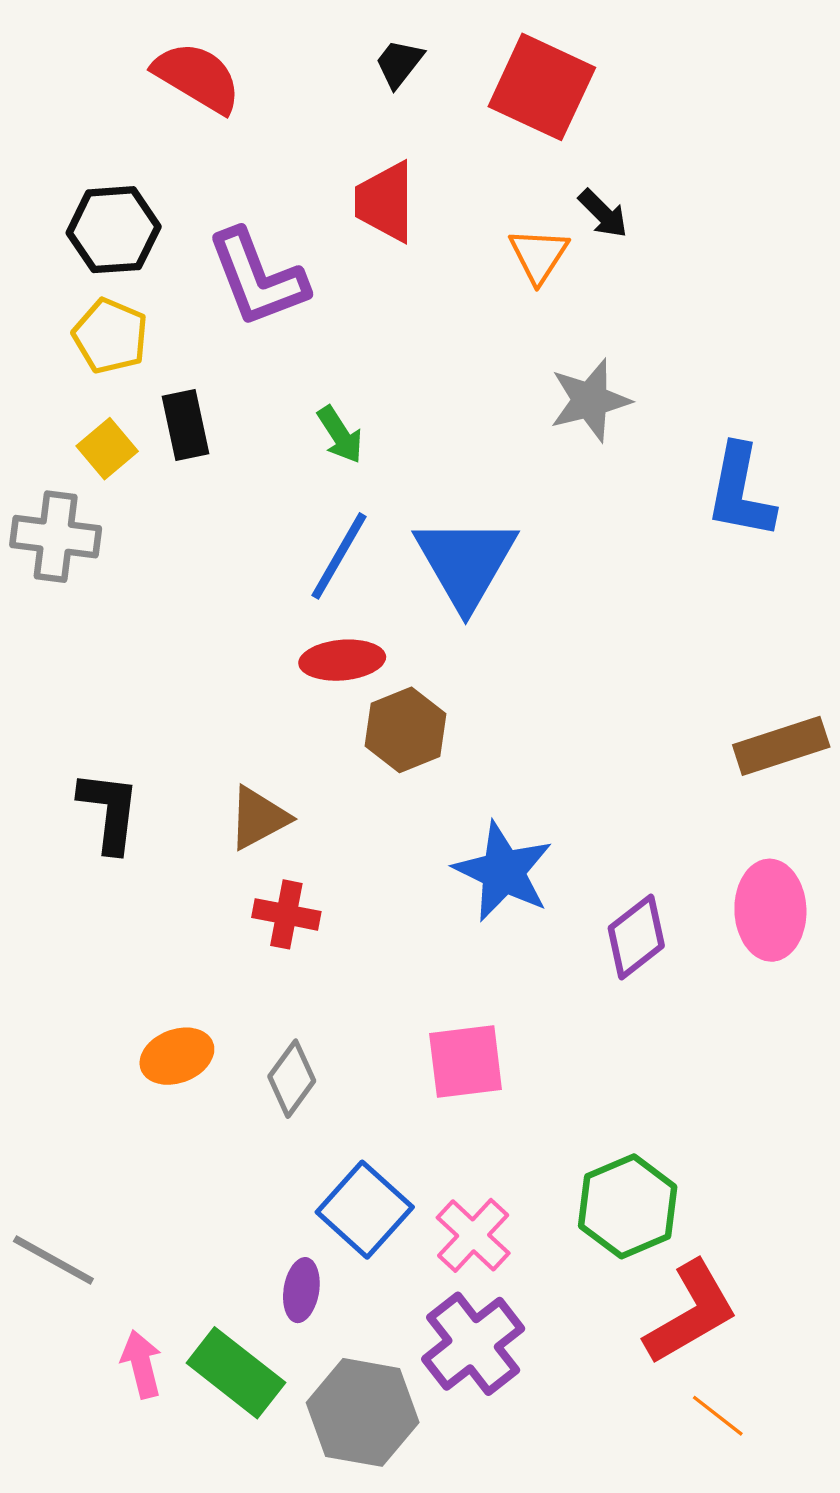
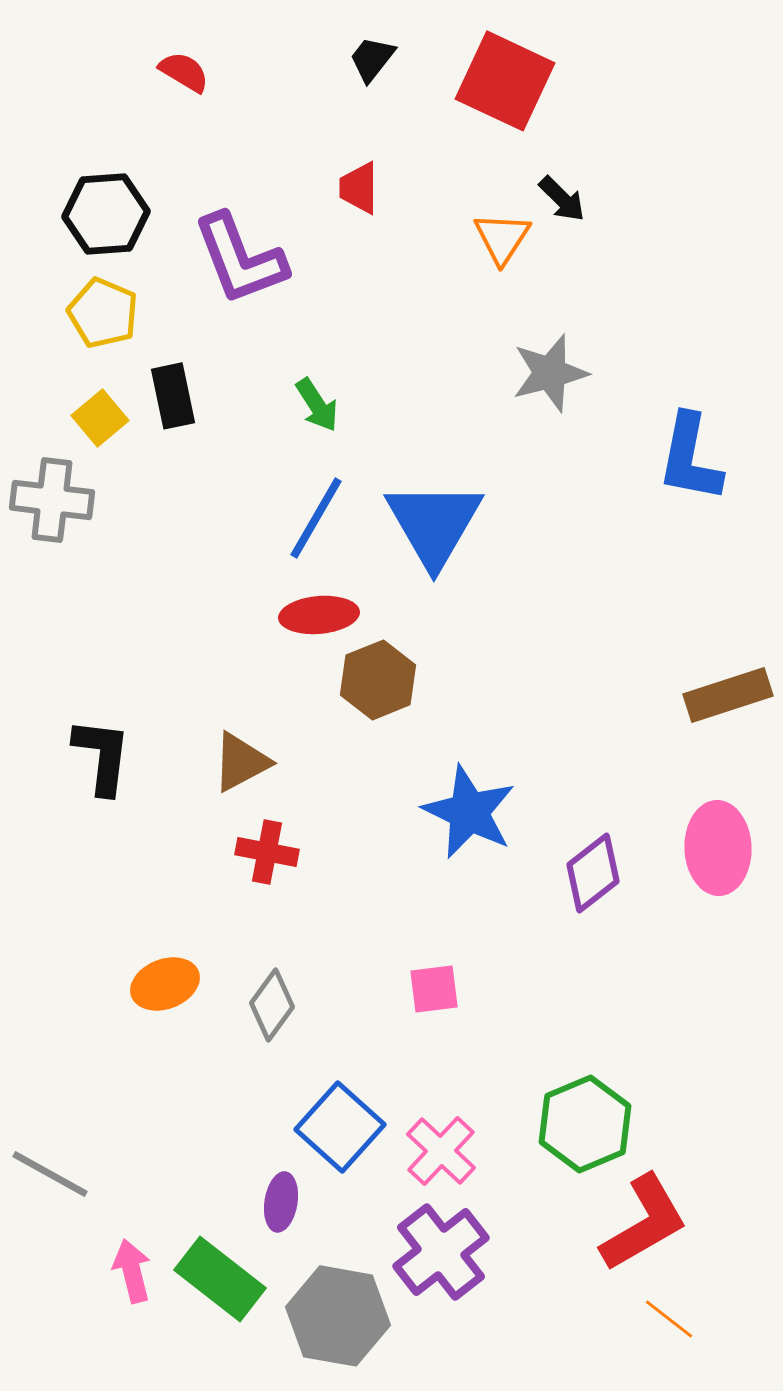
red semicircle: (197, 77) -> (184, 72), size x0.6
red trapezoid: (385, 202) -> (359, 188), size x0.7
pink square: (466, 1061) -> (434, 989), size x0.7

